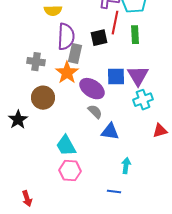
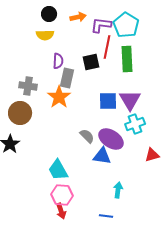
green rectangle: (135, 35) -> (127, 59), size x1.4
purple semicircle: (66, 37) -> (58, 61), size x0.6
purple ellipse: (92, 89) -> (111, 139), moved
brown circle: (43, 98) -> (20, 113), moved
red arrow: (27, 199) -> (61, 211), moved

